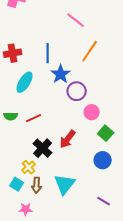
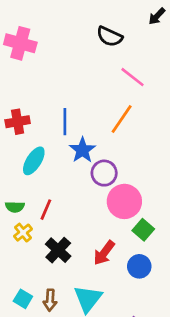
pink line: (76, 20) -> (132, 77), moved
pink circle: (92, 112) -> (124, 201), size x1.6
red line: (34, 118) -> (46, 210), turned -42
red arrow: (68, 139) -> (104, 253), moved
yellow cross: (29, 167) -> (23, 233), moved

